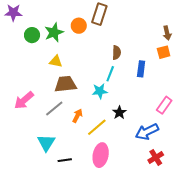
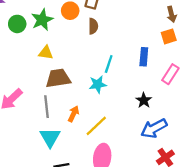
brown semicircle: (117, 53) -> (93, 26), moved
pink rectangle: (164, 105) -> (170, 74), moved
gray line: (54, 108) -> (47, 107), turned -54
black star: (119, 113) -> (144, 100), moved
cyan triangle: (46, 143) -> (50, 137), moved

